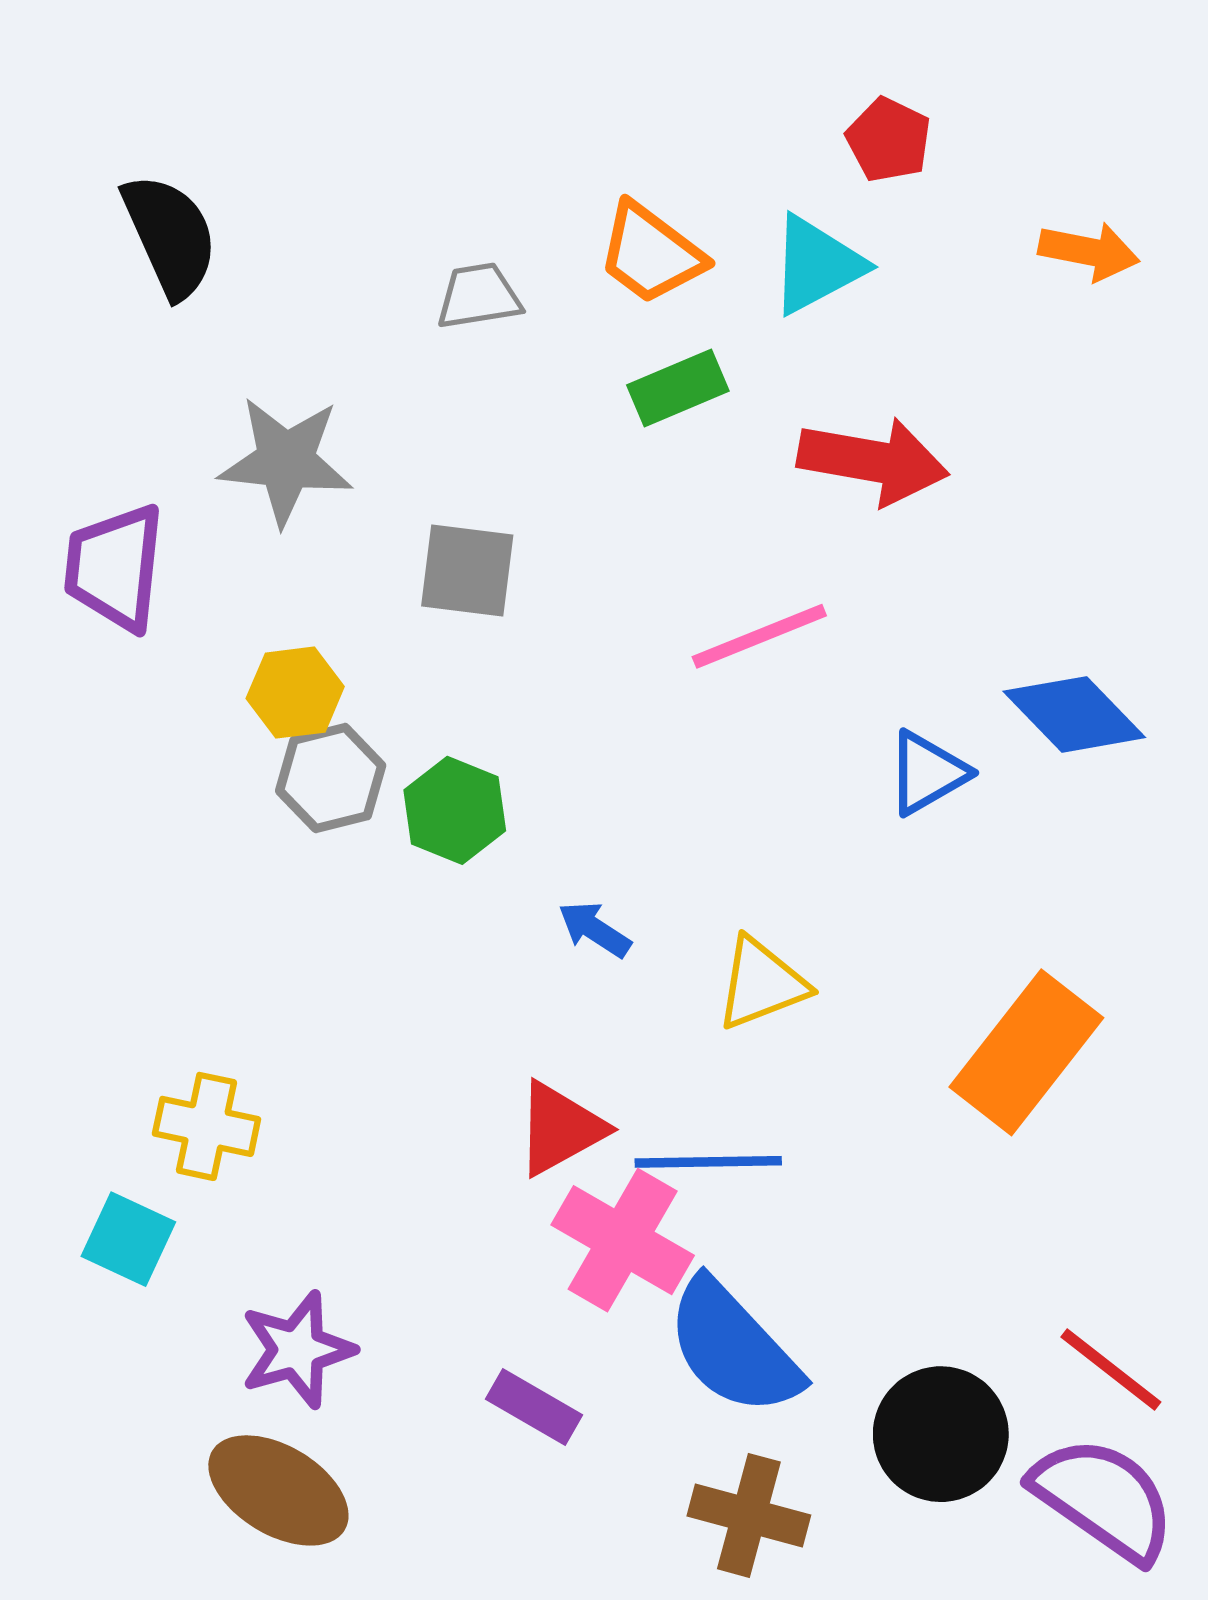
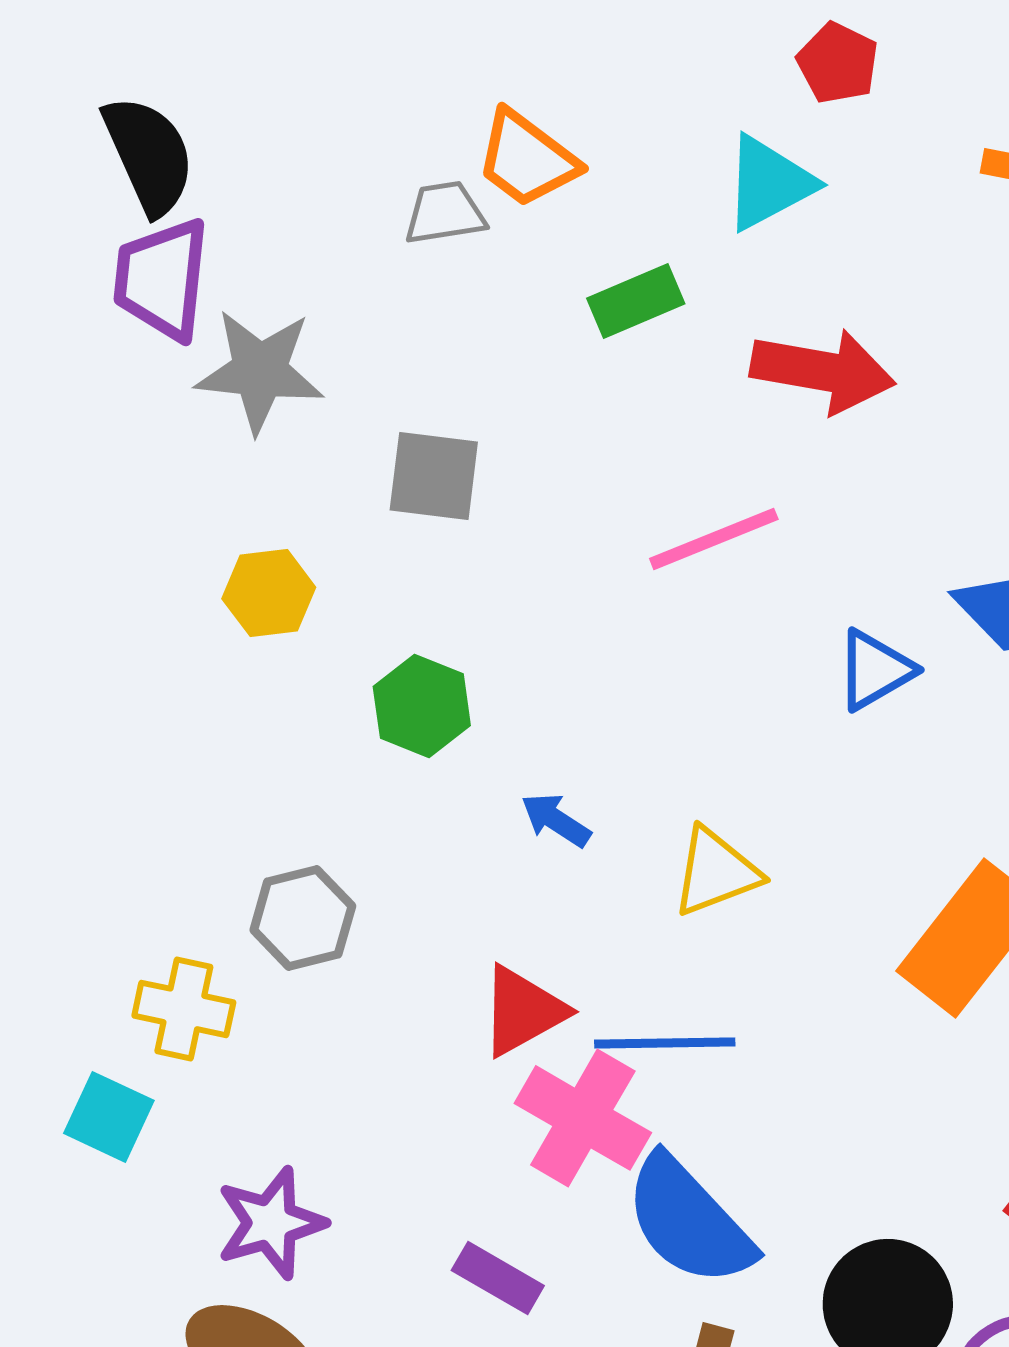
orange trapezoid: (651, 253) -> (527, 159), moved
purple trapezoid: (115, 567) -> (162, 279), moved
gray hexagon: (331, 778) -> (303, 918), moved

